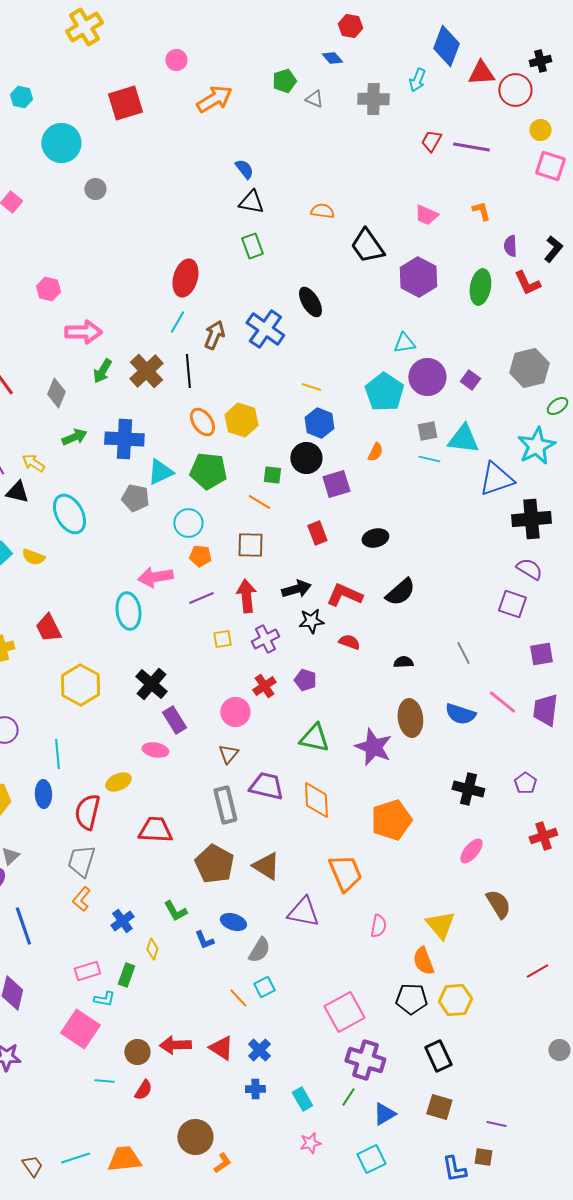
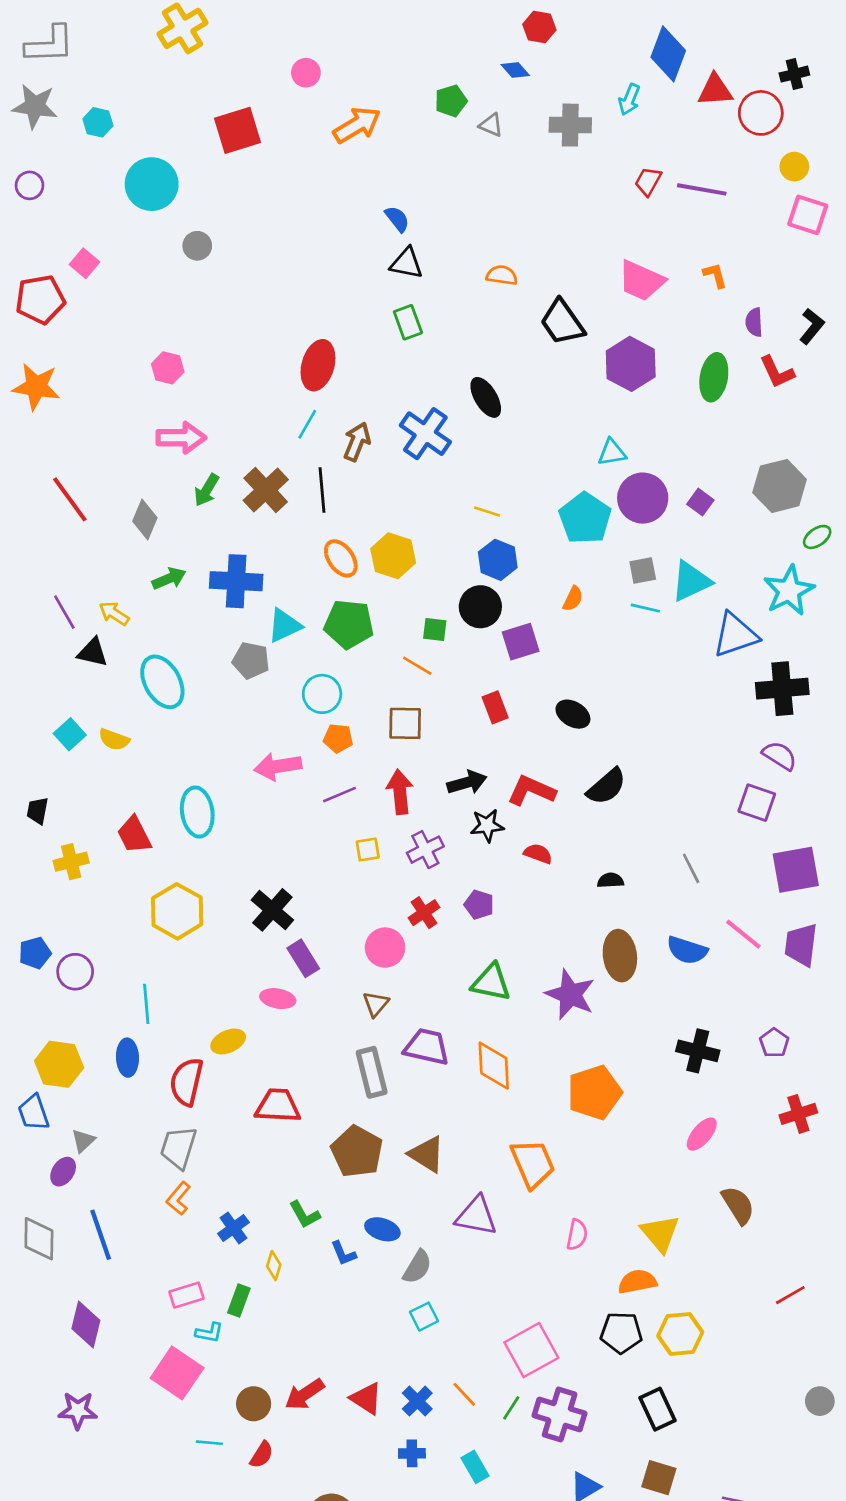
pink trapezoid: (426, 215) -> (641, 281), size x1.5
pink hexagon: (48, 289) -> (168, 368), moved
cyan triangle: (463, 439) -> (691, 581), turned -32
black ellipse: (375, 538) -> (573, 714), turned 45
cyan ellipse: (128, 611) -> (197, 812), moved
purple square: (541, 654) -> (796, 870), size x1.5
orange semicircle: (423, 961) -> (637, 1282), turned 100
orange line: (238, 998) -> (464, 1394), moved
red arrow: (175, 1045) -> (305, 1394), turned -32
green line: (348, 1097) -> (511, 1408), moved

